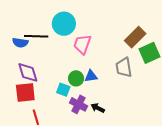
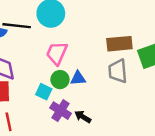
brown rectangle: (135, 37) -> (119, 44), moved, turned 35
pink trapezoid: (82, 44) -> (57, 53), moved

